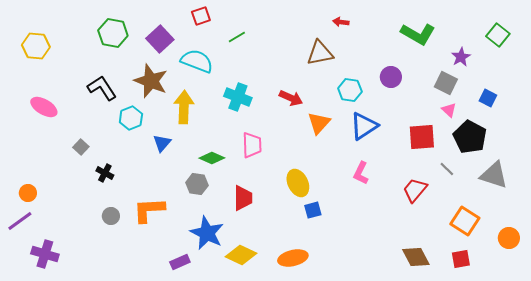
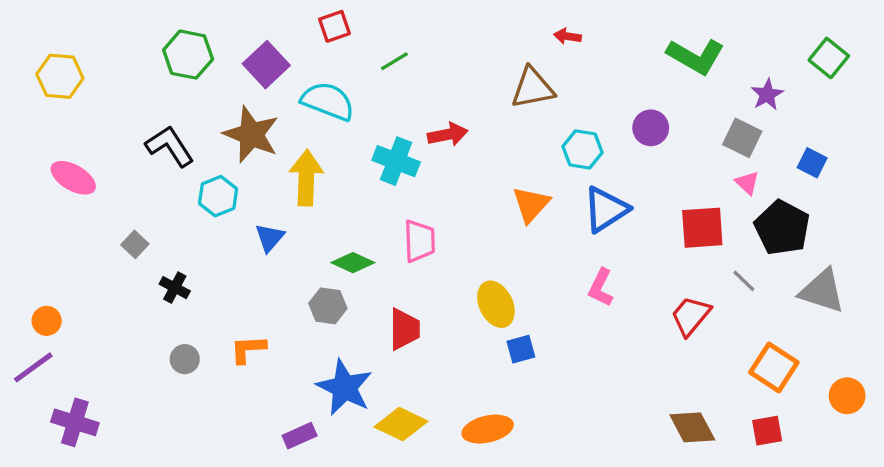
red arrow: (291, 98) -> (448, 134), moved, turned -35
orange L-shape: (149, 210) -> (248, 349), size x0.7

